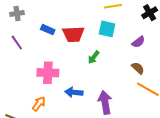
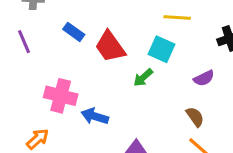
red trapezoid: (73, 34) -> (110, 47), turned 45
green arrow: (94, 57) -> (143, 78), moved
blue arrow: (74, 92) -> (95, 116), moved

